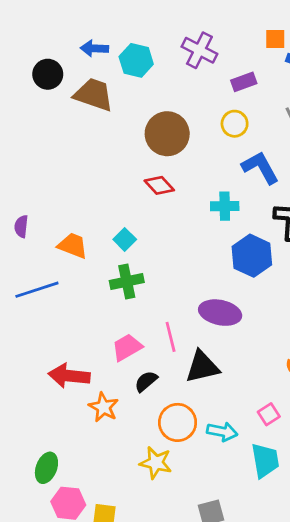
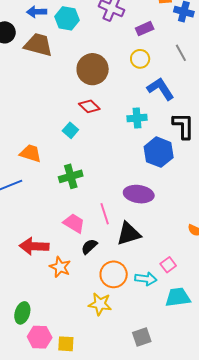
cyan square: (125, 239) -> (70, 130), moved
pink trapezoid: (127, 347) -> (74, 223), turned 65
pink square: (269, 414) -> (168, 265), moved
cyan trapezoid: (265, 460) -> (178, 297), turned -84

